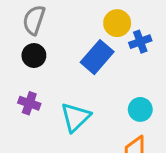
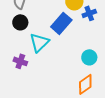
purple cross: (29, 103) -> (20, 61), moved
cyan triangle: (76, 117) -> (39, 42), moved

